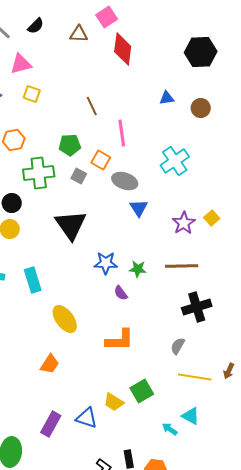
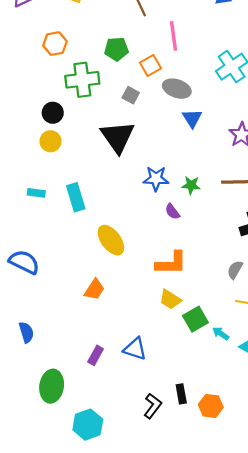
orange square: (101, 160) -> (150, 66), turned 30
gray square: (79, 176) -> (131, 95), moved
yellow trapezoid: (114, 402) -> (170, 299), moved
purple rectangle: (51, 424) -> (96, 355), size x0.7
cyan arrow: (170, 429) -> (221, 333), moved

